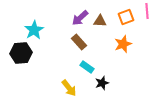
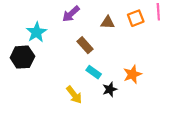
purple arrow: (80, 18) -> (71, 14), moved
orange star: (123, 44) -> (132, 74), moved

